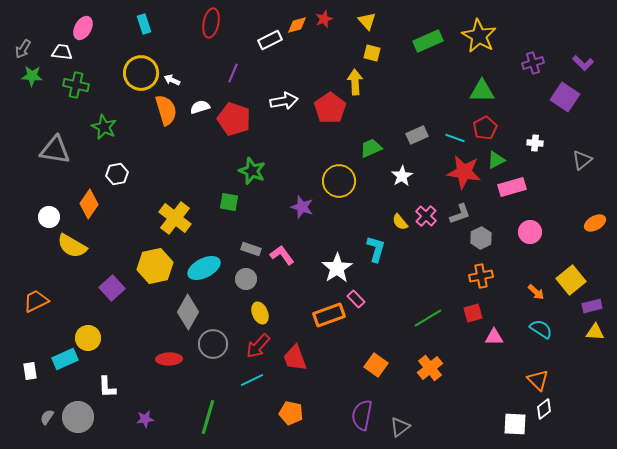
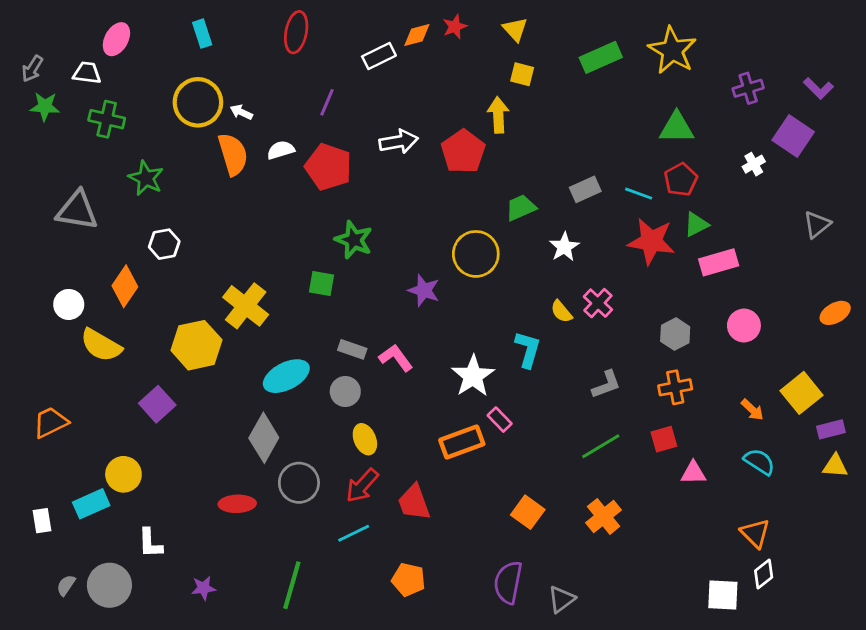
white cross: (535, 143) -> (754, 164), moved, turned -35
gray L-shape: (460, 214) -> (606, 384), moved
yellow hexagon: (155, 266) -> (196, 345), moved

